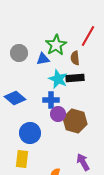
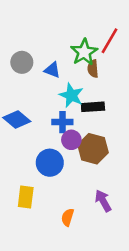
green star: (56, 45) -> (84, 52), moved
blue triangle: (43, 59) -> (52, 70), turned 32
black rectangle: (75, 78) -> (93, 107), moved
blue circle: (30, 133) -> (50, 163), moved

